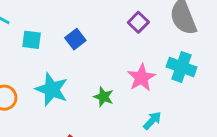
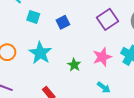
purple square: (138, 22) -> (107, 19), size x1.5
cyan arrow: (152, 121) -> (104, 87), turned 72

